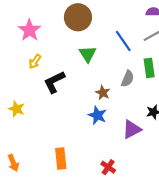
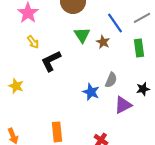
yellow arrow: (35, 61) -> (33, 42), turned -72
gray semicircle: (128, 79) -> (111, 80), moved
brown star: (103, 93) -> (103, 42), moved

